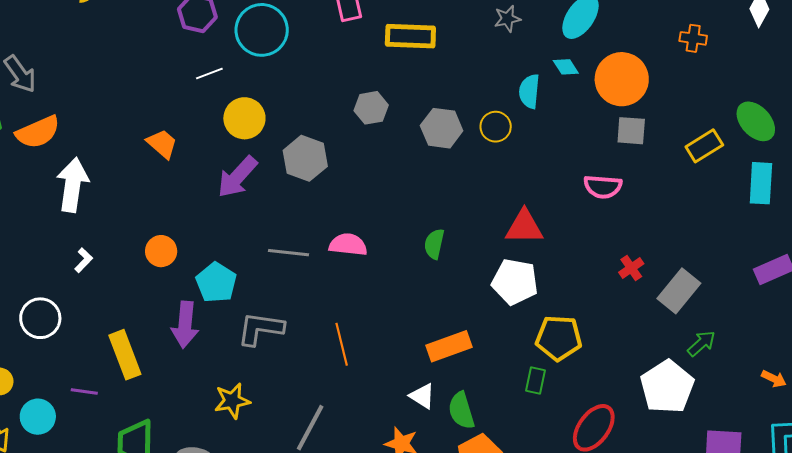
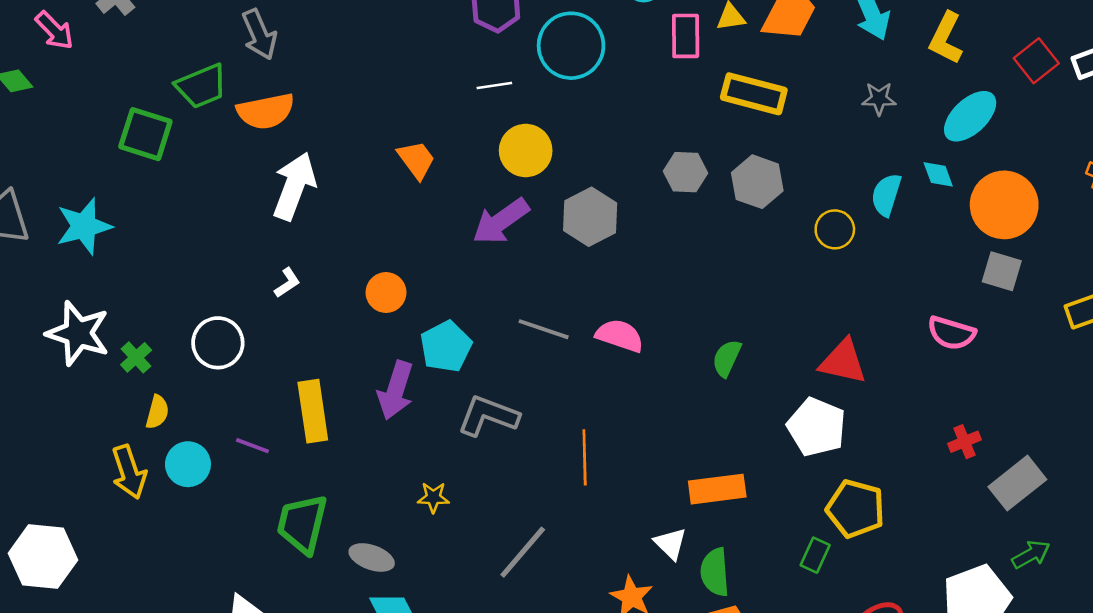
gray hexagon: (442, 128) -> (757, 182), moved
yellow star: (232, 401) -> (433, 497), size x0.7

